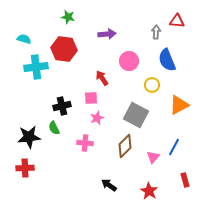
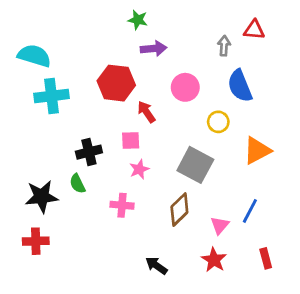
green star: (68, 17) -> (138, 20), moved
cyan semicircle: (24, 39) -> (34, 56), size x1.6
red hexagon: (64, 49) -> (116, 83), moved
red star: (149, 191) -> (214, 260), moved

